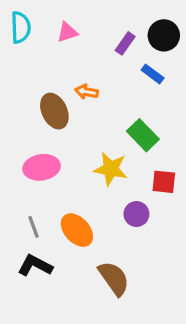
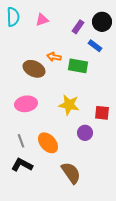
brown ellipse: (54, 111) -> (34, 69), turned -40
green rectangle: (143, 135) -> (78, 66), moved, turned -36

